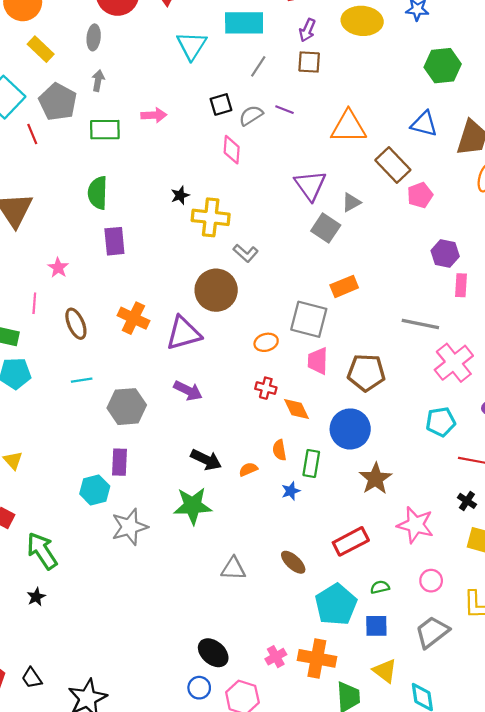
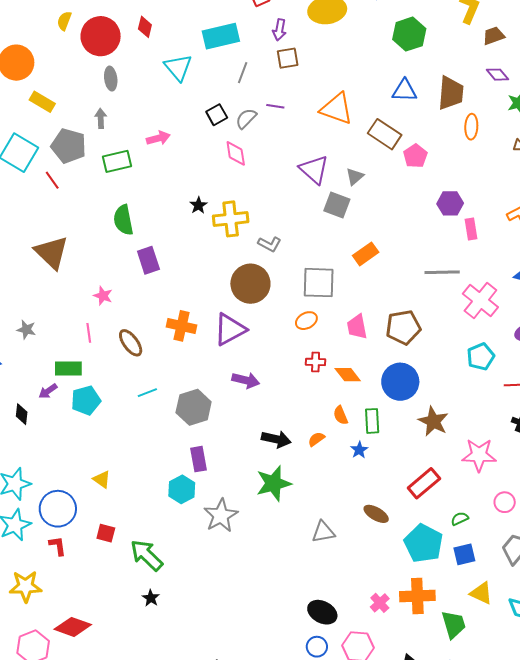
gray ellipse: (94, 37) -> (111, 79), moved
orange triangle: (348, 127) -> (337, 109), turned 33
gray square: (309, 319) -> (319, 283), moved

